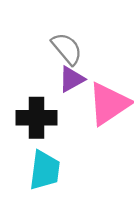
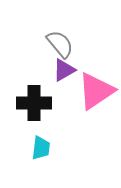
cyan trapezoid: (45, 170) -> (41, 148), size x0.7

